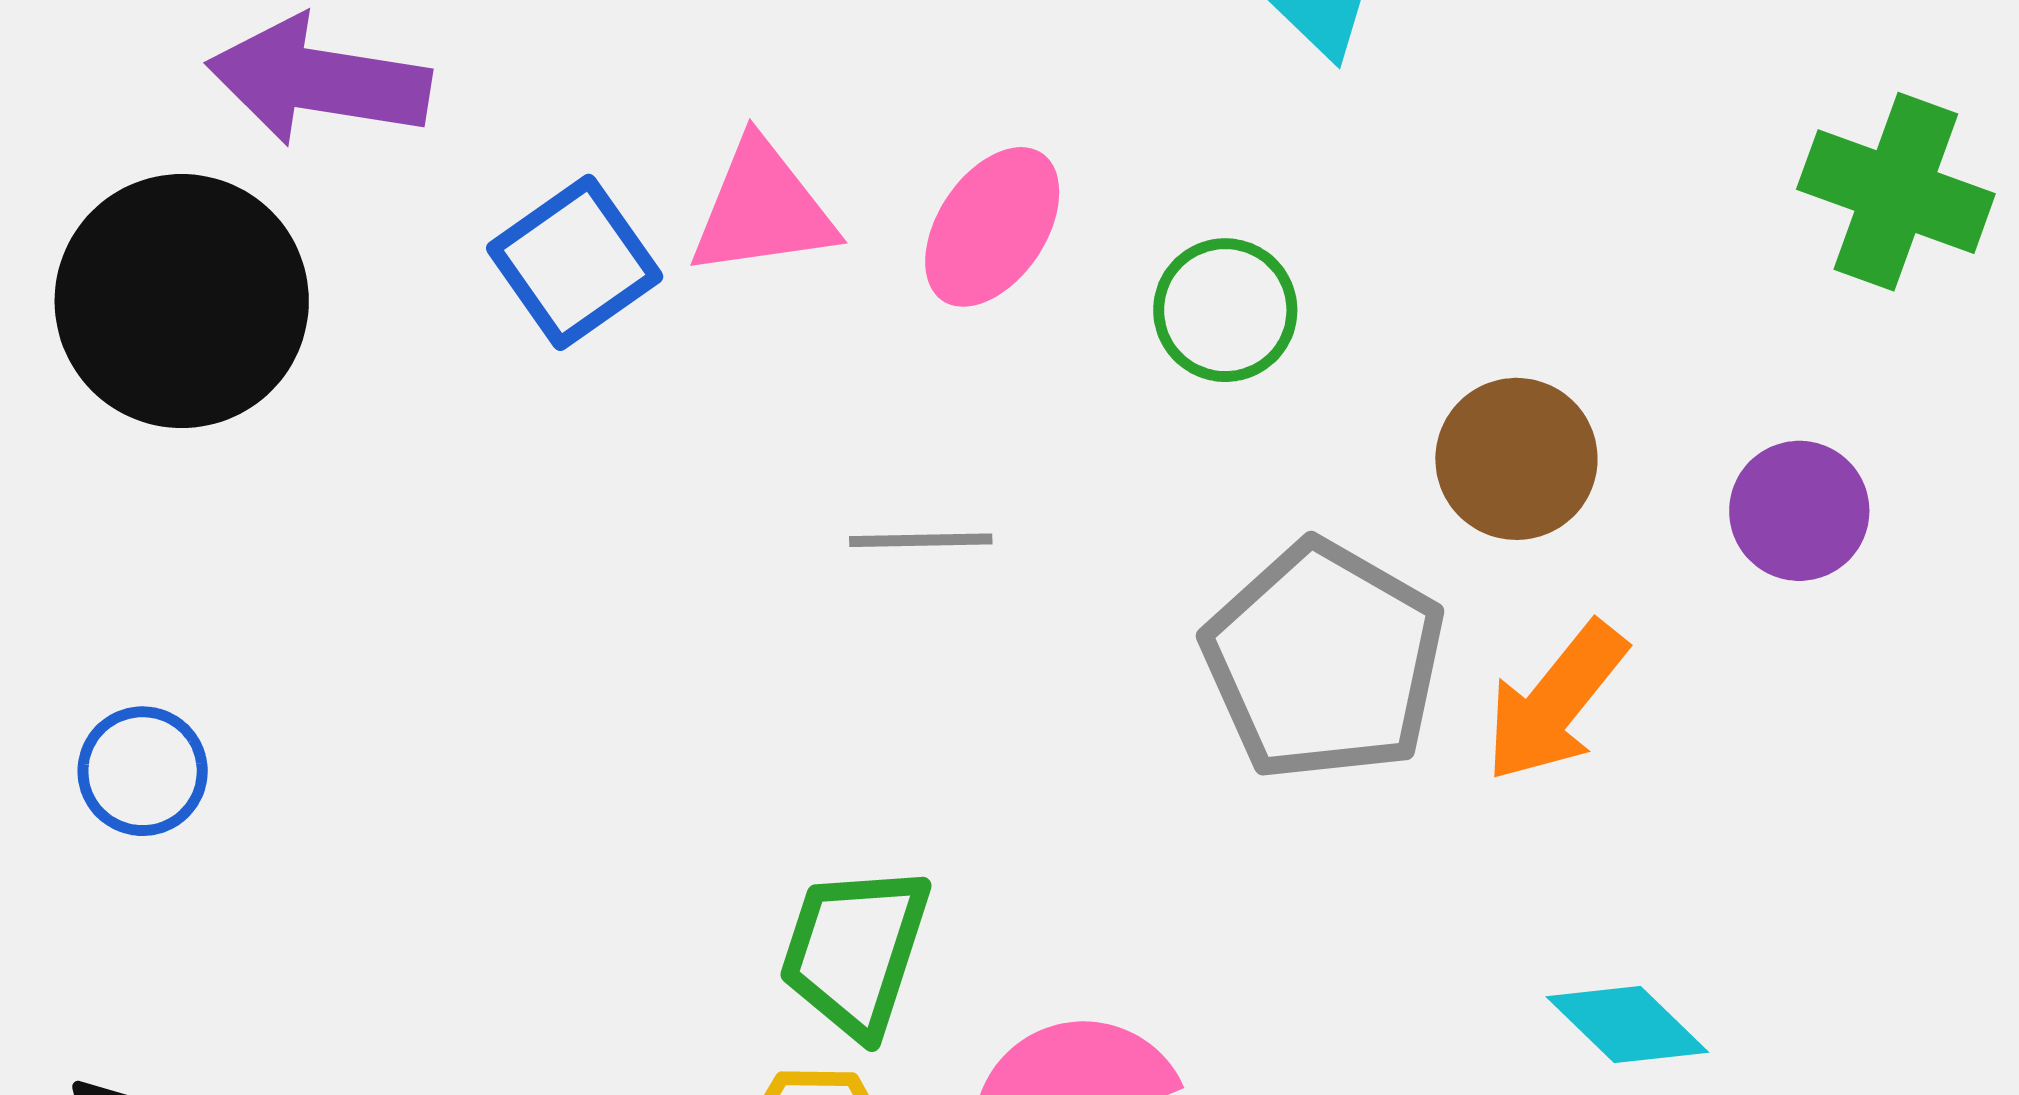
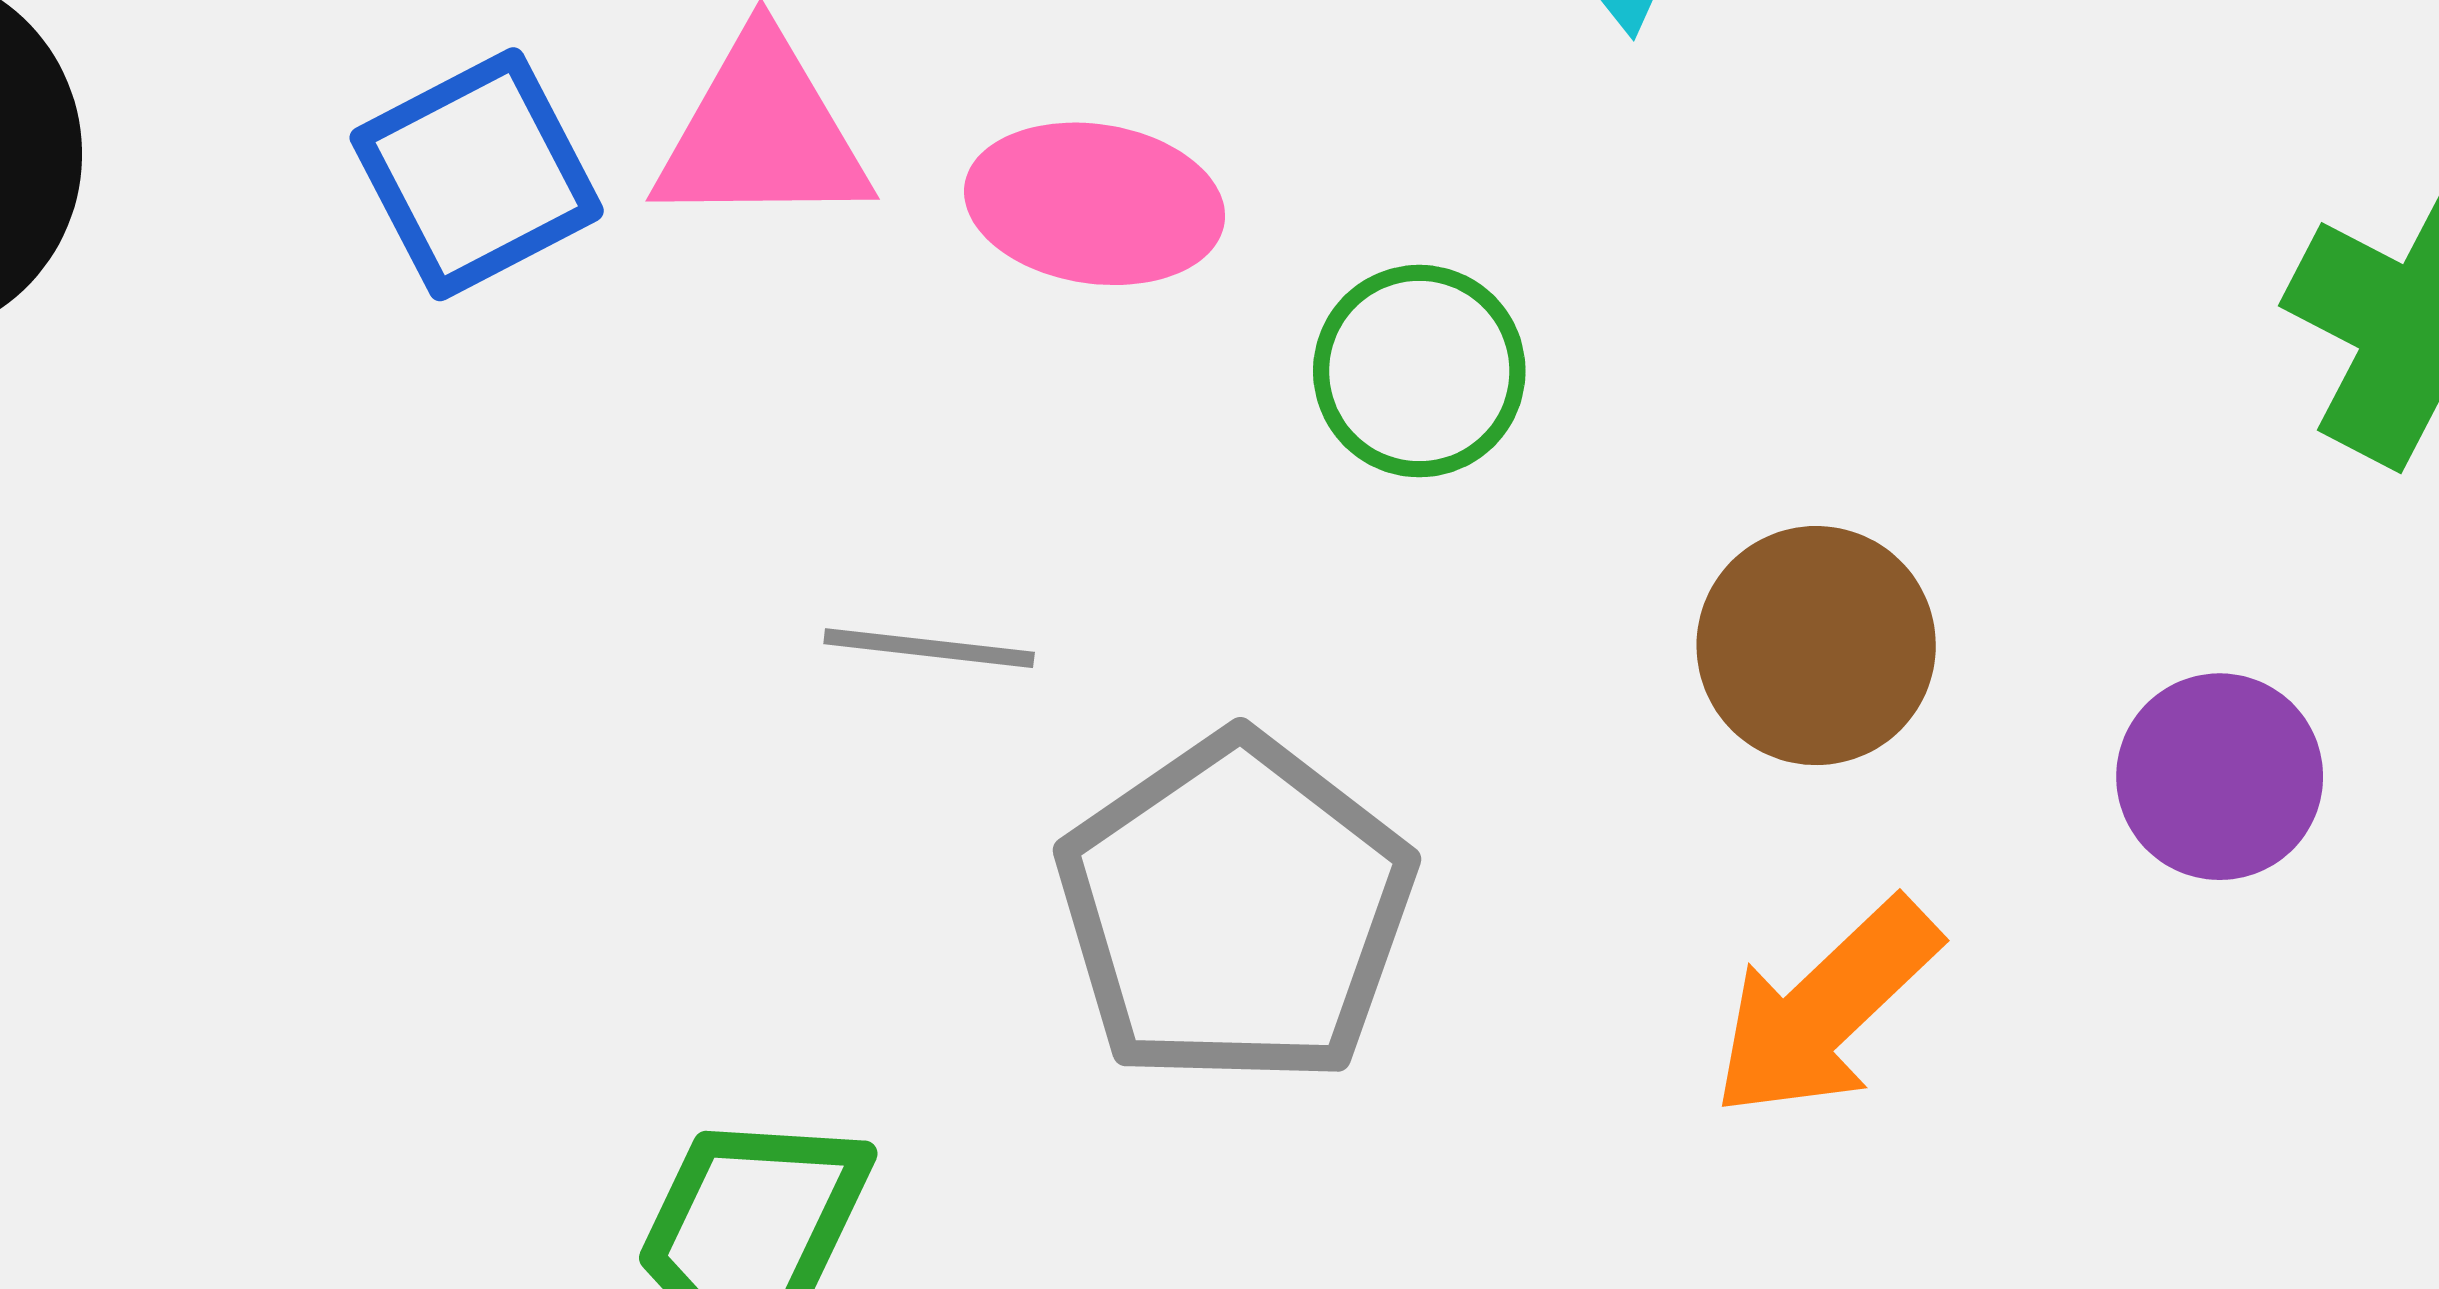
pink ellipse: (992, 227) -> (1095, 204), turned 57
gray pentagon: (1324, 661) -> (1236, 910), moved

